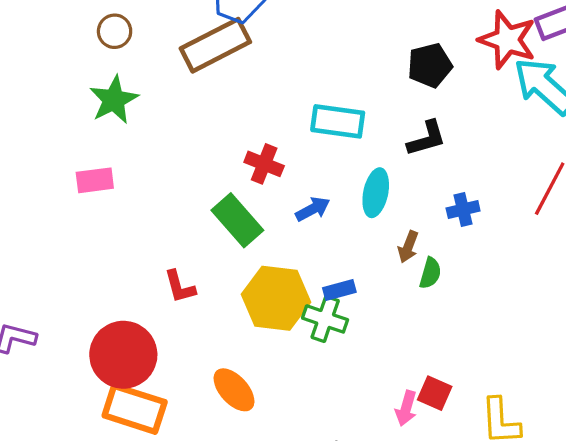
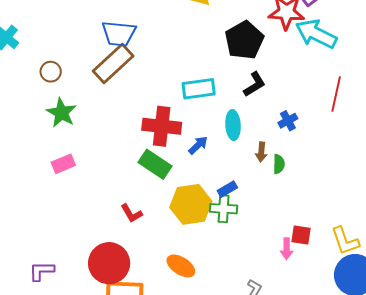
black pentagon: (430, 65) -> (244, 40), size x1.4
red cross: (264, 164) -> (162, 126), size x1.6

